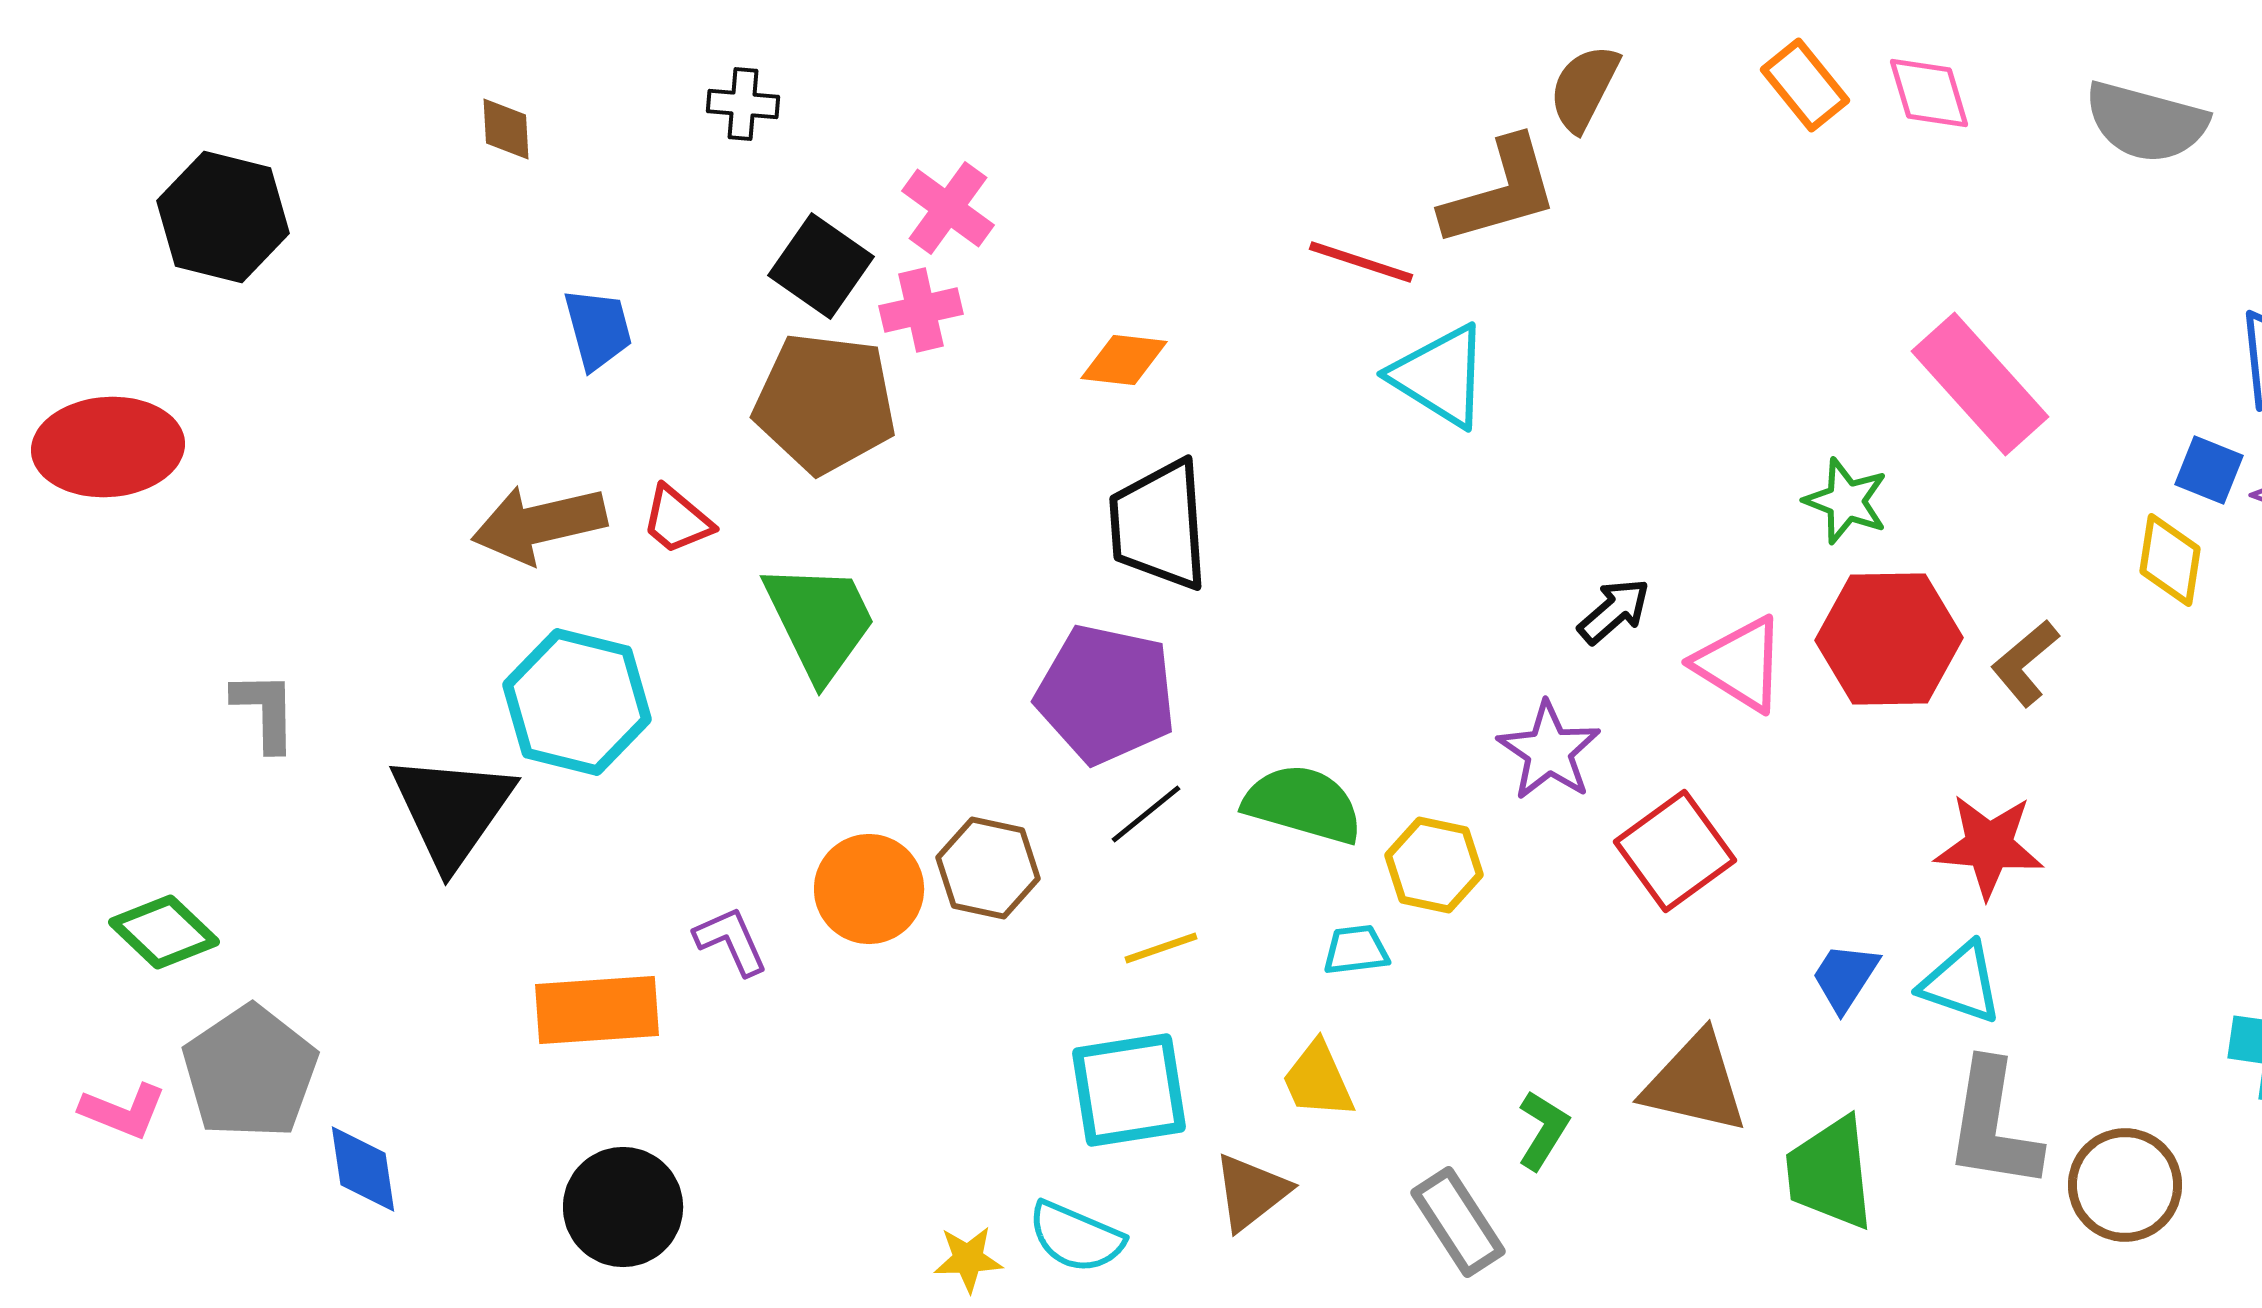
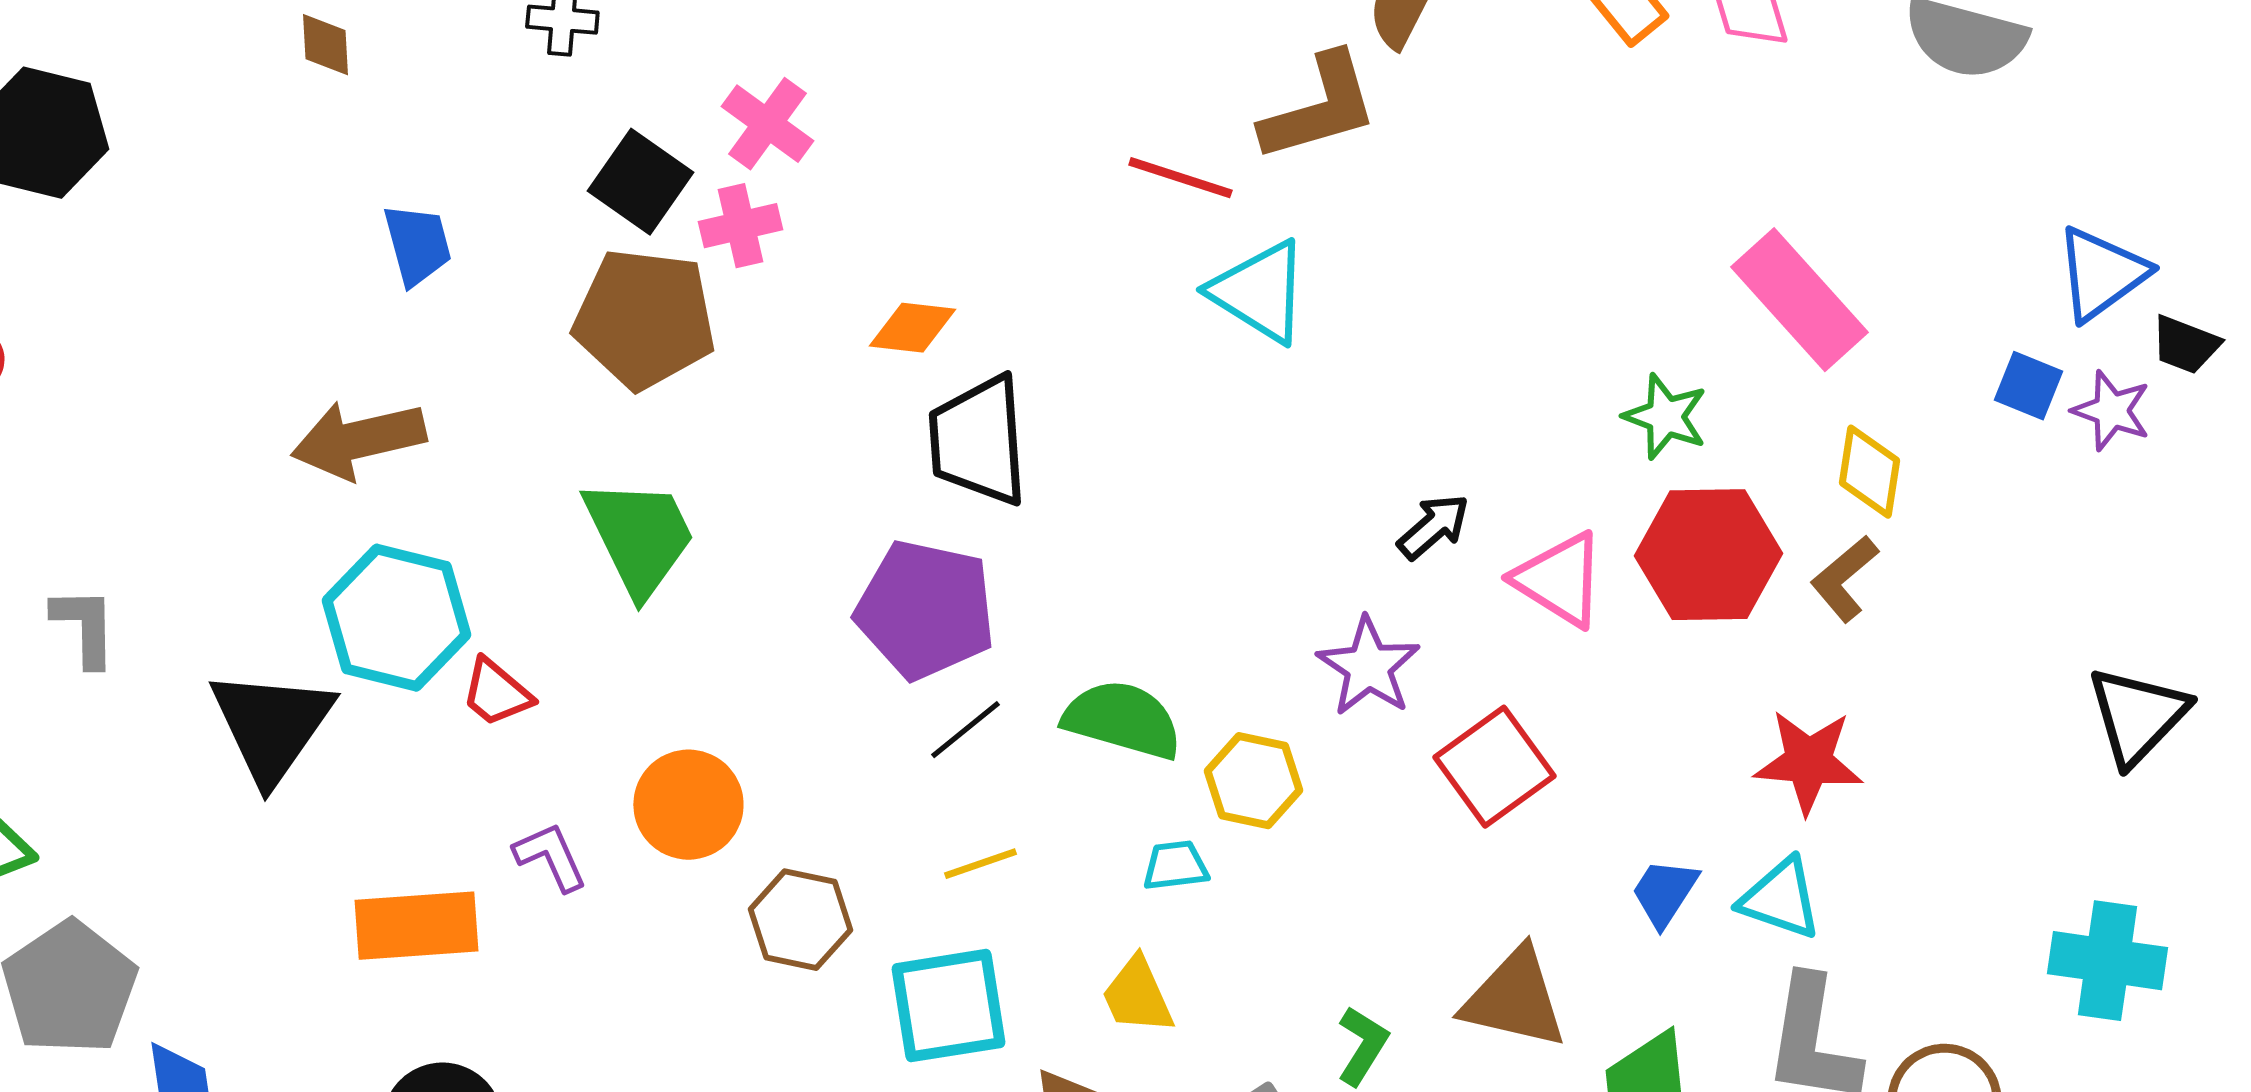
orange diamond: (1124, 360) -> (912, 328), moved
red trapezoid: (677, 520) -> (496, 693), moved
yellow diamond: (2170, 560) -> (1869, 472), moved
brown hexagon: (988, 868) -> (800, 920), moved

